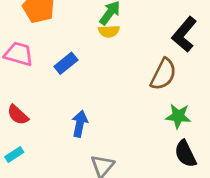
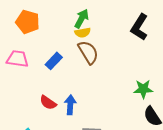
brown semicircle: (163, 74) -> (88, 52), moved, turned -50
red semicircle: (18, 115) -> (48, 103), moved

